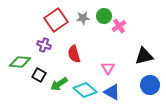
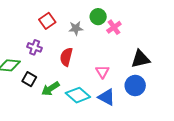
gray star: (83, 18) -> (76, 28), moved
red square: (56, 20) -> (47, 21), size x0.7
red semicircle: (74, 54) -> (66, 57), turned 30
blue circle: (150, 85) -> (135, 86), moved

